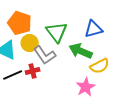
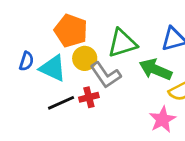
green triangle: (57, 32) -> (122, 43), turned 50

